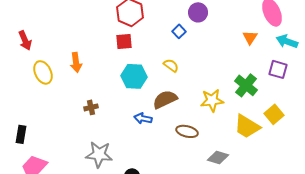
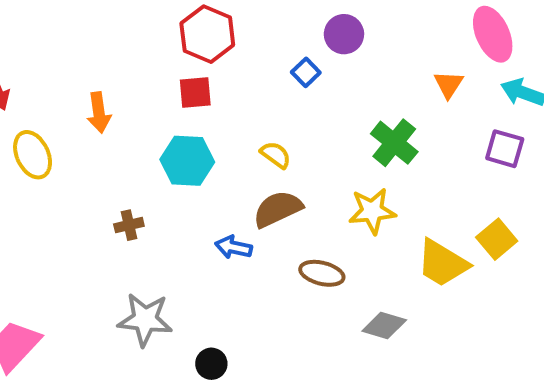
orange arrow: (76, 62) -> (99, 113), moved
yellow semicircle: (171, 65) -> (276, 155), moved
cyan hexagon: (134, 76) -> (187, 161), moved
green cross: (246, 85) -> (394, 143), moved

